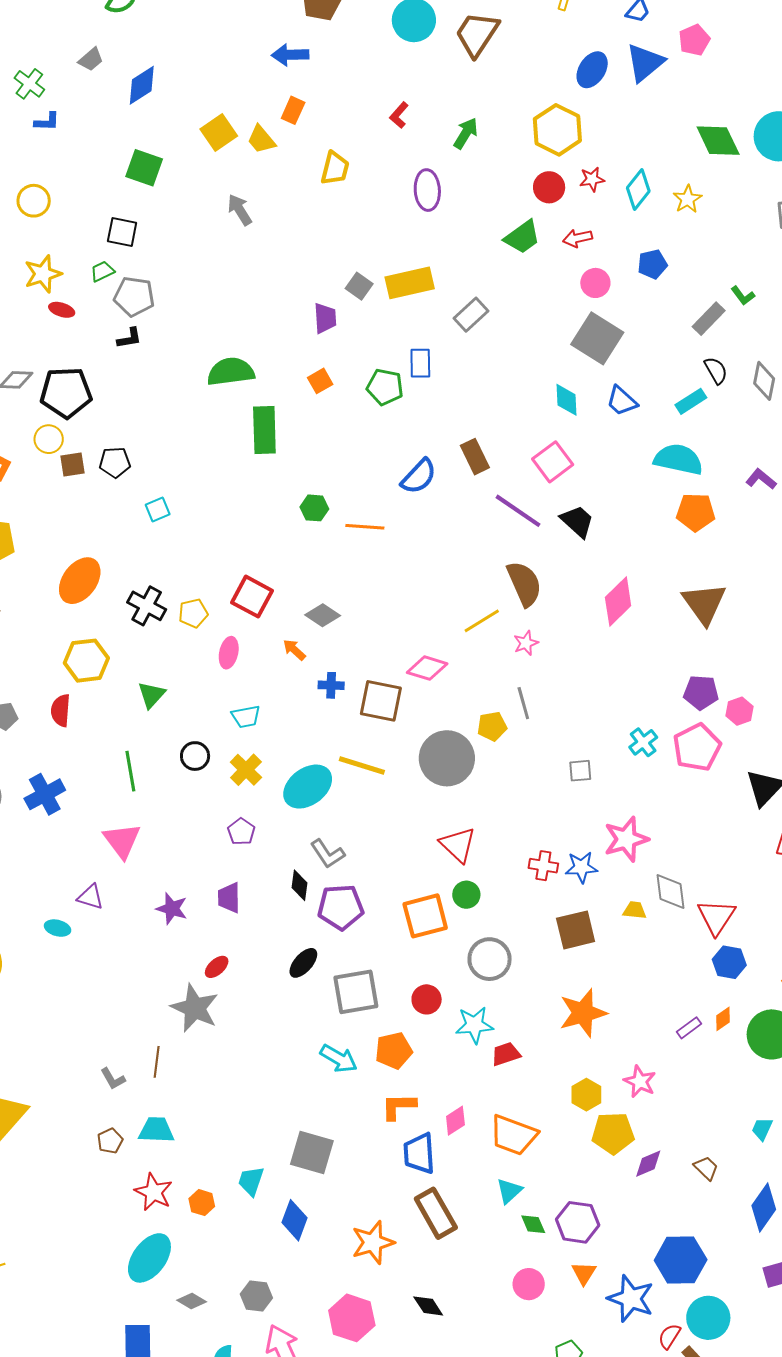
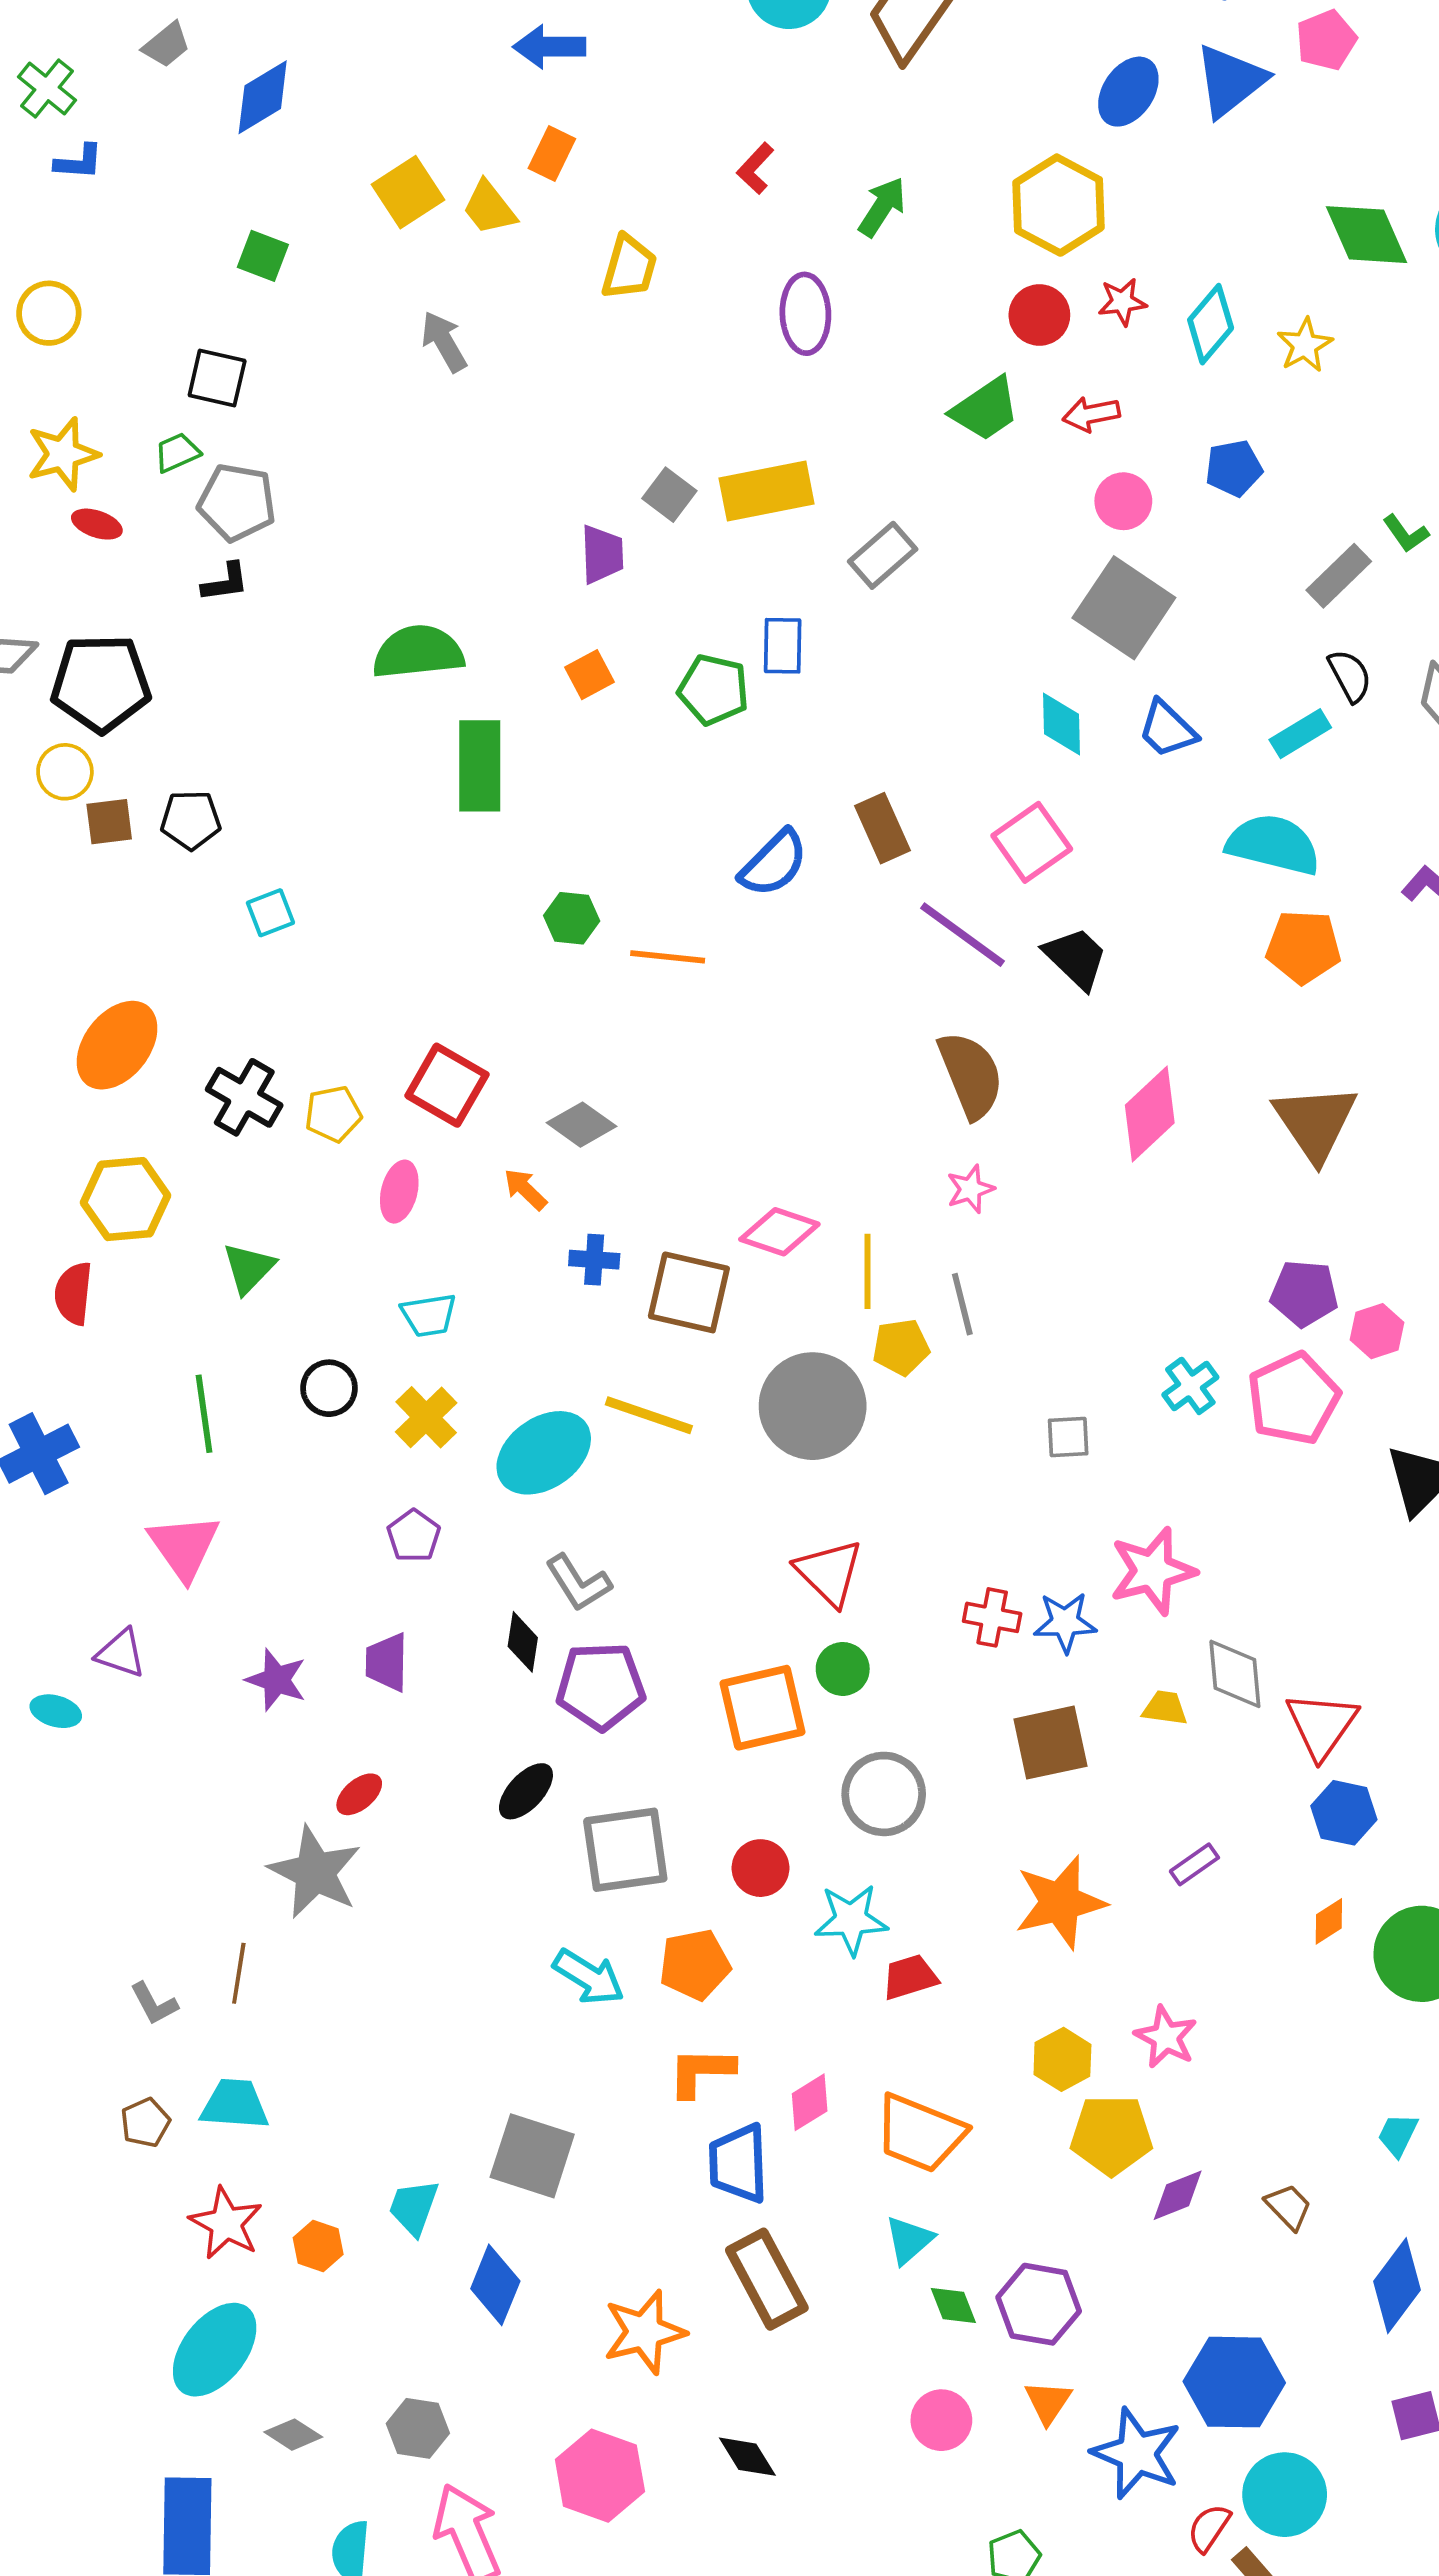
green square: (144, 168) -> (263, 256), size x0.7
yellow line: (482, 621) -> (868, 1271), moved, turned -60
purple rectangle: (689, 1028) -> (1194, 1864), moved

